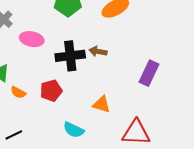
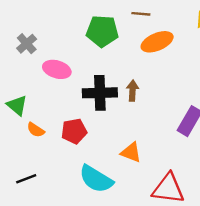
brown arrow: (98, 51) -> (132, 91), turned 78
cyan semicircle: (74, 130) -> (96, 179), size x1.4

